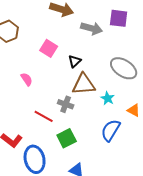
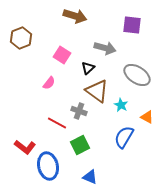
gray arrow: (92, 28) -> (105, 48), moved
pink semicircle: (27, 79) -> (49, 83), moved, turned 72
brown triangle: (84, 84) -> (97, 91), turned 40

